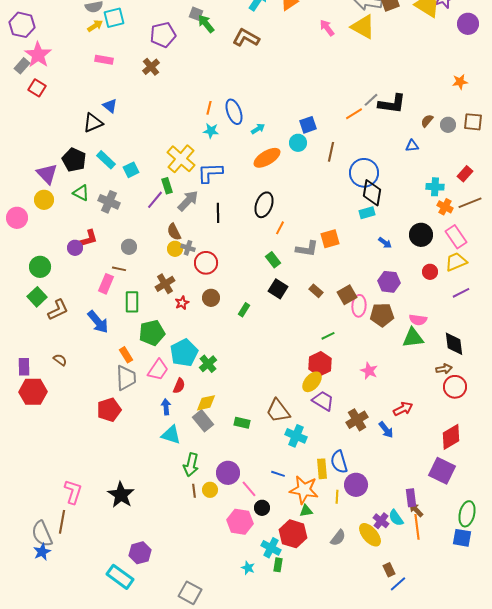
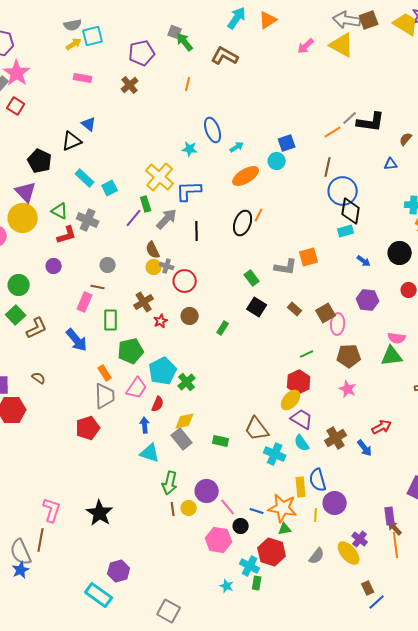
pink arrow: (327, 28) -> (306, 46), turned -96
orange line: (209, 108) -> (188, 84), moved
brown line: (331, 152) -> (328, 167), moved
black pentagon: (74, 160) -> (40, 161), moved
yellow circle: (44, 200) -> (23, 218), size x1.5
orange line: (280, 228) -> (259, 215), moved
red L-shape: (88, 239) -> (67, 235), moved
brown pentagon: (382, 315) -> (349, 356), moved
blue line: (278, 474) -> (257, 511), moved
cyan semicircle: (396, 518) -> (302, 443), moved

